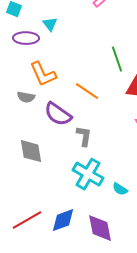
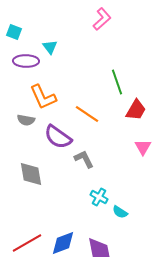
gray L-shape: (84, 136) -> (84, 159), turned -35
cyan cross: (88, 174) -> (99, 197), moved, size x0.6

